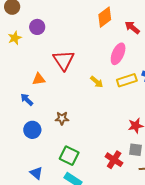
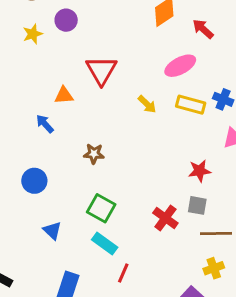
pink ellipse: (118, 54) -> (180, 66), turned 35
yellow rectangle: (127, 80) -> (191, 105), turned 30
blue circle: (32, 130) -> (34, 181), moved

